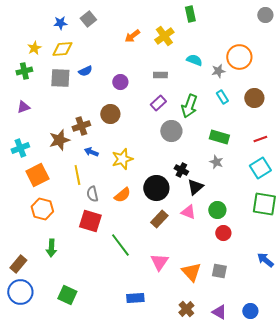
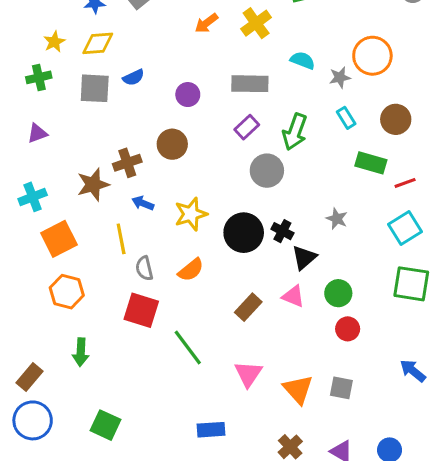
gray rectangle: (160, 75) -> (250, 84), size x1.6
green rectangle: (219, 137) -> (371, 163), moved
black circle: (156, 188) -> (244, 233), moved

